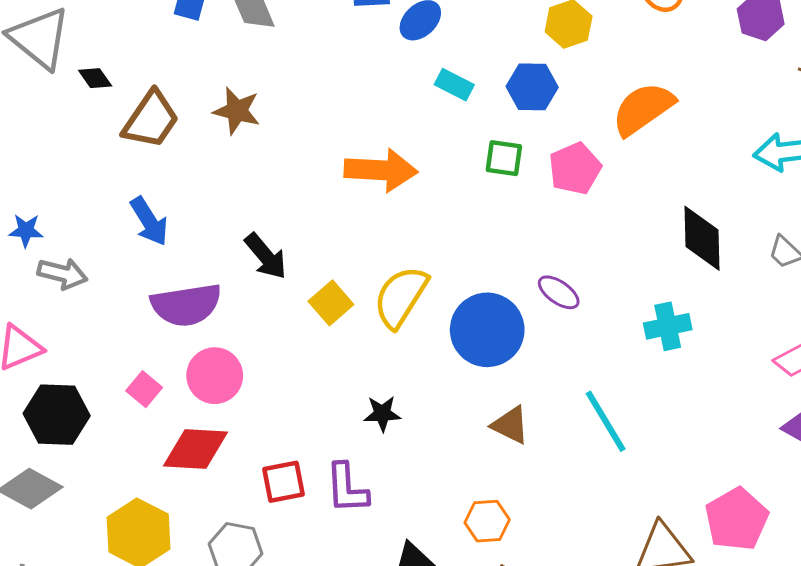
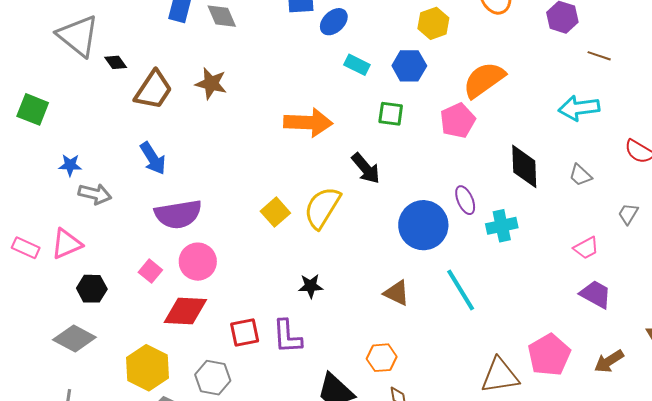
pink pentagon: (575, 168) -> (458, 120), moved
black arrow: (266, 256) -> (366, 168), moved
purple ellipse: (559, 292) -> (465, 200), moved, turned 32
blue circle: (487, 330) -> (423, 225), moved
black hexagon: (57, 415) -> (92, 289), size x0.7

